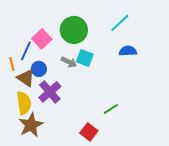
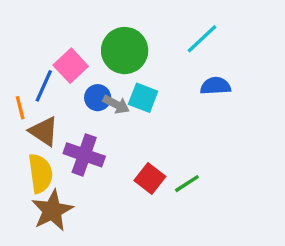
blue circle: (39, 69) -> (98, 98), moved
purple cross: (50, 92) -> (84, 155), turned -30
red square: (89, 132) -> (150, 178), moved

